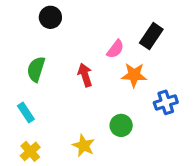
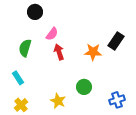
black rectangle: (151, 36) -> (116, 41), moved
pink semicircle: (115, 49) -> (52, 34), moved
blue cross: (166, 102) -> (117, 100), moved

